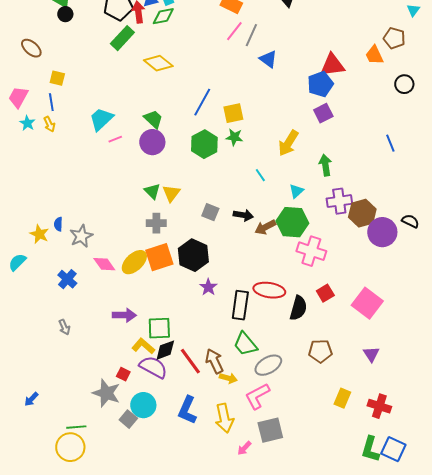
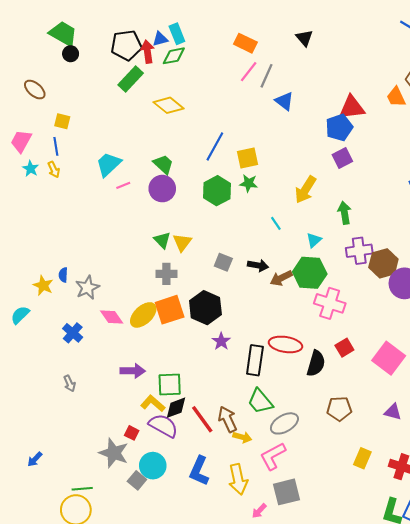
purple triangle: (371, 354) -> (393, 412), turned -42

